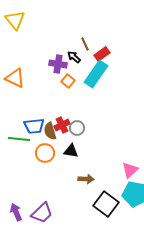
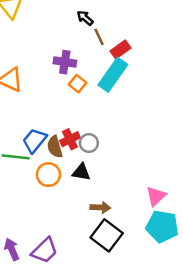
black arrow: (74, 57) -> (85, 18), moved
blue trapezoid: (34, 126) -> (35, 140), turned 135
black square: (106, 204) -> (107, 235), moved

